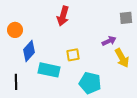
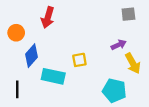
red arrow: (63, 16) -> (48, 17), moved
gray square: (126, 18) -> (128, 14), moved
cyan pentagon: (90, 83) -> (114, 91), moved

